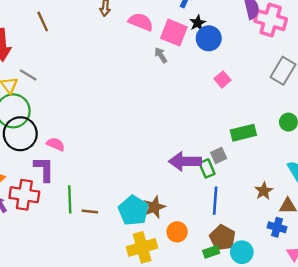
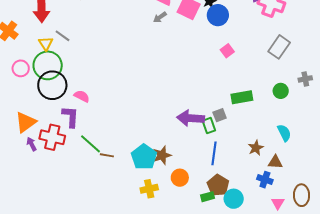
gray arrow: (161, 55) -> (160, 17), moved, turned -96
green line: (70, 199) -> (90, 144), turned -50
yellow cross: (142, 247) -> (149, 189), size x0.7

